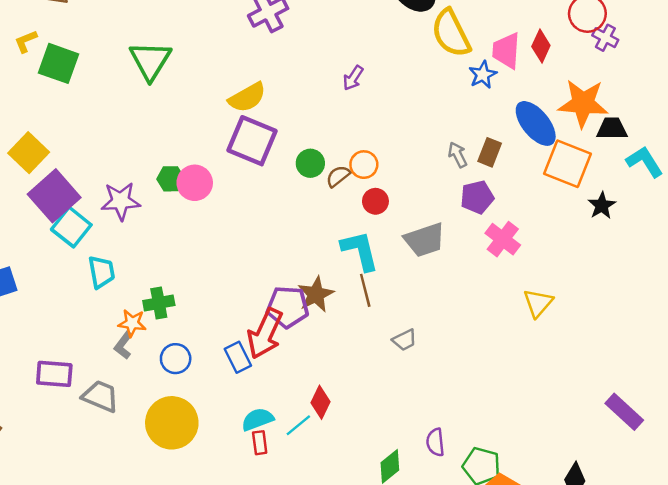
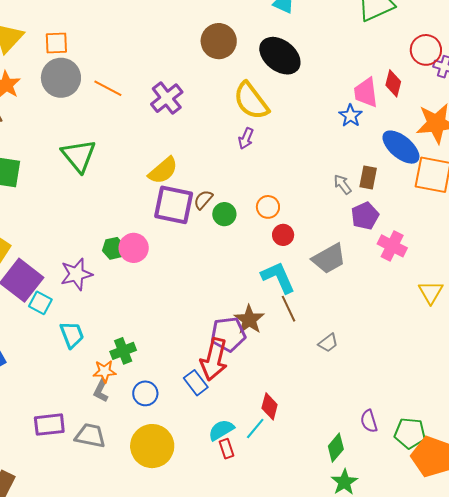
yellow semicircle: (451, 33) -> (251, 101), moved
brown semicircle: (338, 176) -> (203, 200), moved
cyan square: (71, 227) -> (40, 303), size x0.7

